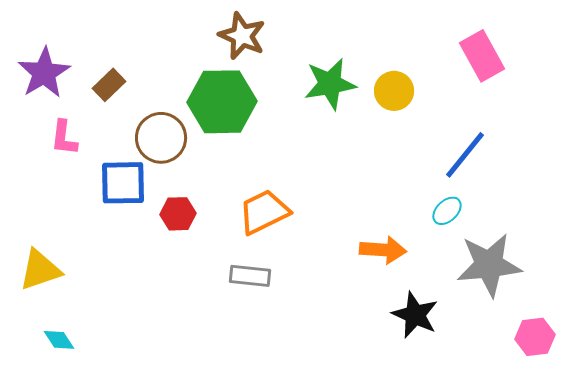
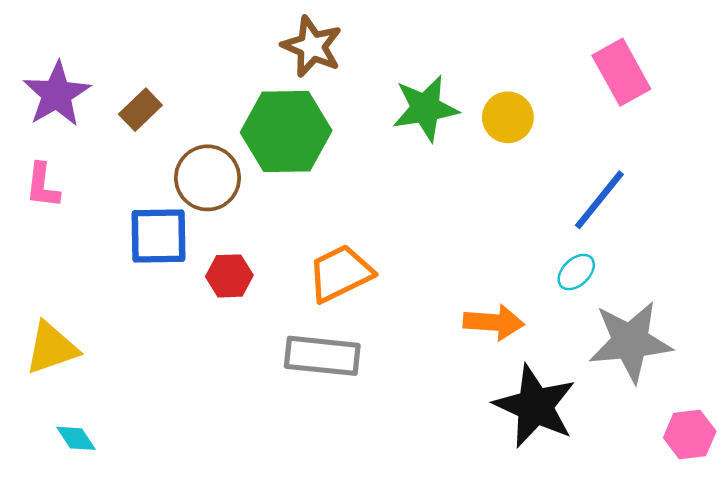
pink L-shape: (64, 138) -> (42, 186), moved
gray rectangle: (250, 276) -> (322, 356), size x1.4
black star: (415, 315) -> (535, 406), size x1.4

